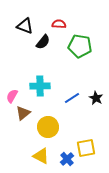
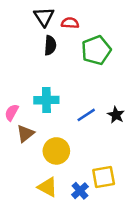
black triangle: (25, 26) -> (44, 17), moved, turned 36
black semicircle: (43, 42) -> (50, 45), turned -35
green pentagon: (80, 46) -> (96, 50), turned -30

